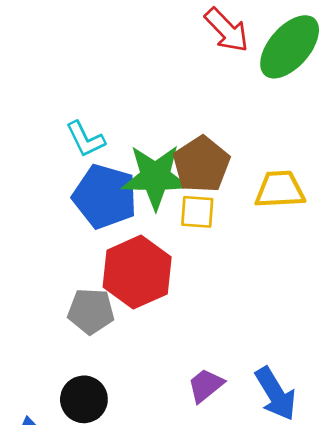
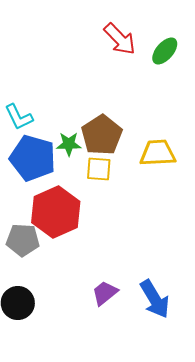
green ellipse: (290, 47) -> (165, 51), size x0.6
green star: (155, 177) -> (69, 144), size x0.5

